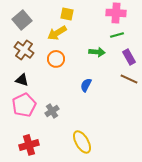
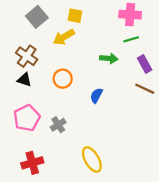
gray square: (22, 20) -> (37, 17), moved
orange circle: (56, 59) -> (63, 79), moved
black triangle: (22, 80) -> (24, 80), moved

